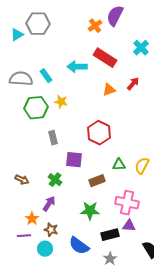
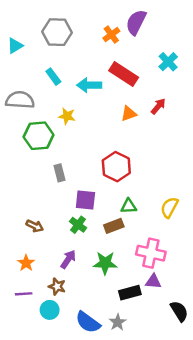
gray hexagon: (38, 24) -> (57, 32), moved
cyan rectangle: (46, 76) -> (53, 77), moved
yellow star: (61, 102) -> (67, 116), moved
green triangle: (119, 165) -> (129, 206), moved
brown arrow: (22, 180) -> (35, 226), moved
green cross: (55, 180) -> (78, 225), moved
purple arrow: (49, 204) -> (68, 259), moved
orange star: (32, 219) -> (26, 263), moved
blue semicircle: (79, 246) -> (88, 322), moved
gray star: (110, 259) -> (118, 322), moved

